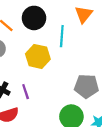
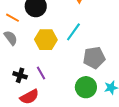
cyan line: (62, 36) -> (73, 32), moved, turned 42

